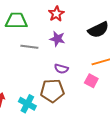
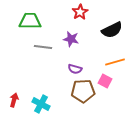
red star: (56, 14) -> (80, 12), moved
brown pentagon: (52, 91) -> (83, 91), moved

